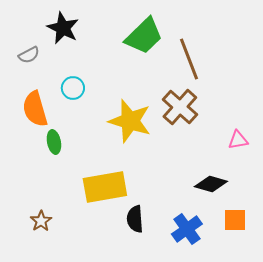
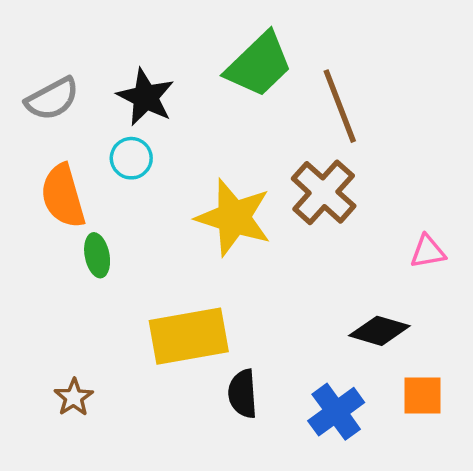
black star: (63, 28) -> (146, 97), moved
gray semicircle: (29, 55) -> (52, 99), size x1.4

